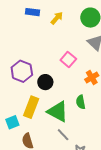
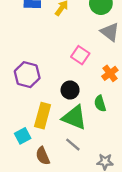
black circle: (45, 82) -> (70, 90), moved
gray line: (63, 135) -> (73, 145), moved

